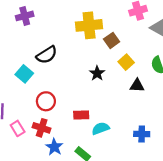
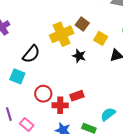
yellow cross: (89, 25) -> (62, 34), moved
red cross: (42, 128) -> (60, 105), moved
cyan semicircle: (101, 128) -> (108, 114), moved

